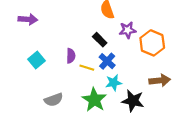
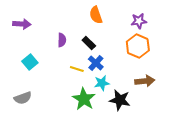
purple star: (128, 30) -> (139, 21), moved
purple semicircle: (71, 56) -> (62, 40), moved
gray semicircle: (54, 100) -> (23, 98), moved

